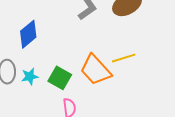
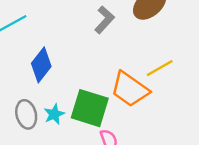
green square: (60, 78) -> (90, 108), size x1.4

